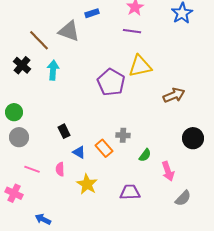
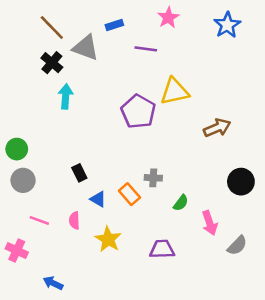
purple line: (132, 31) -> (146, 49), moved
brown line: (39, 40) -> (52, 28), moved
black cross: (22, 65) -> (52, 63), moved
gray semicircle: (183, 198) -> (237, 245), moved

